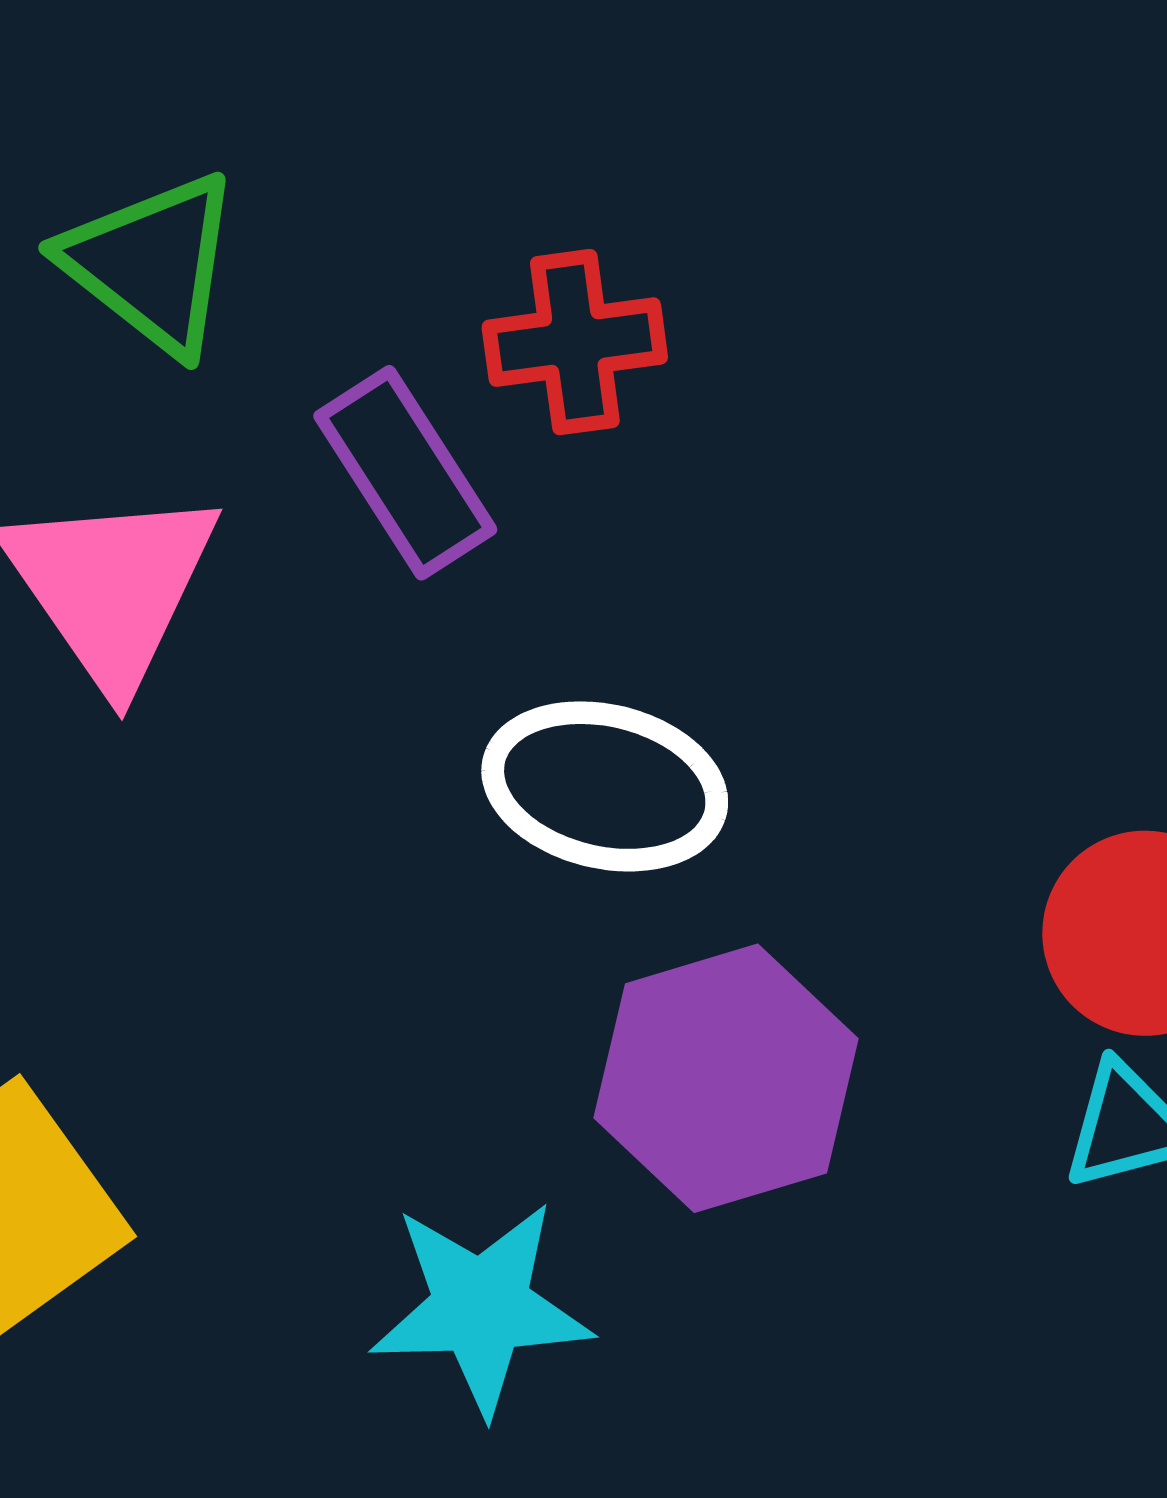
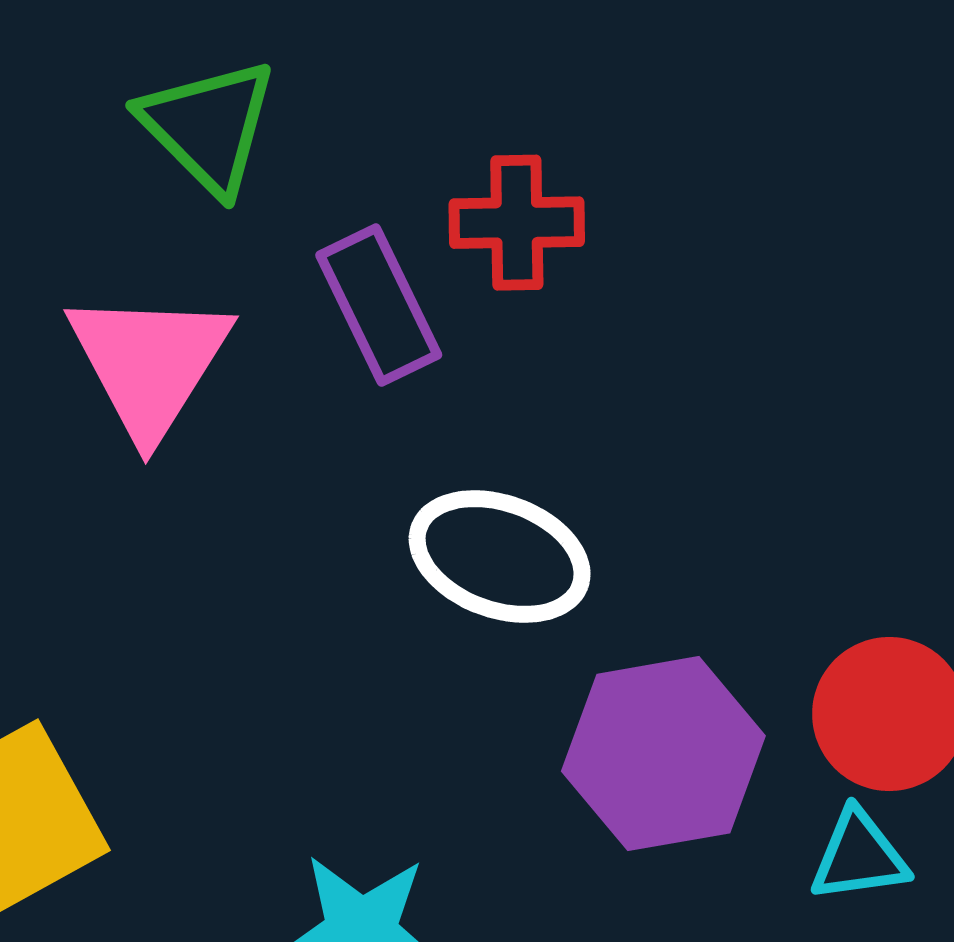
purple hexagon: (726, 1078) -> (663, 754), moved

